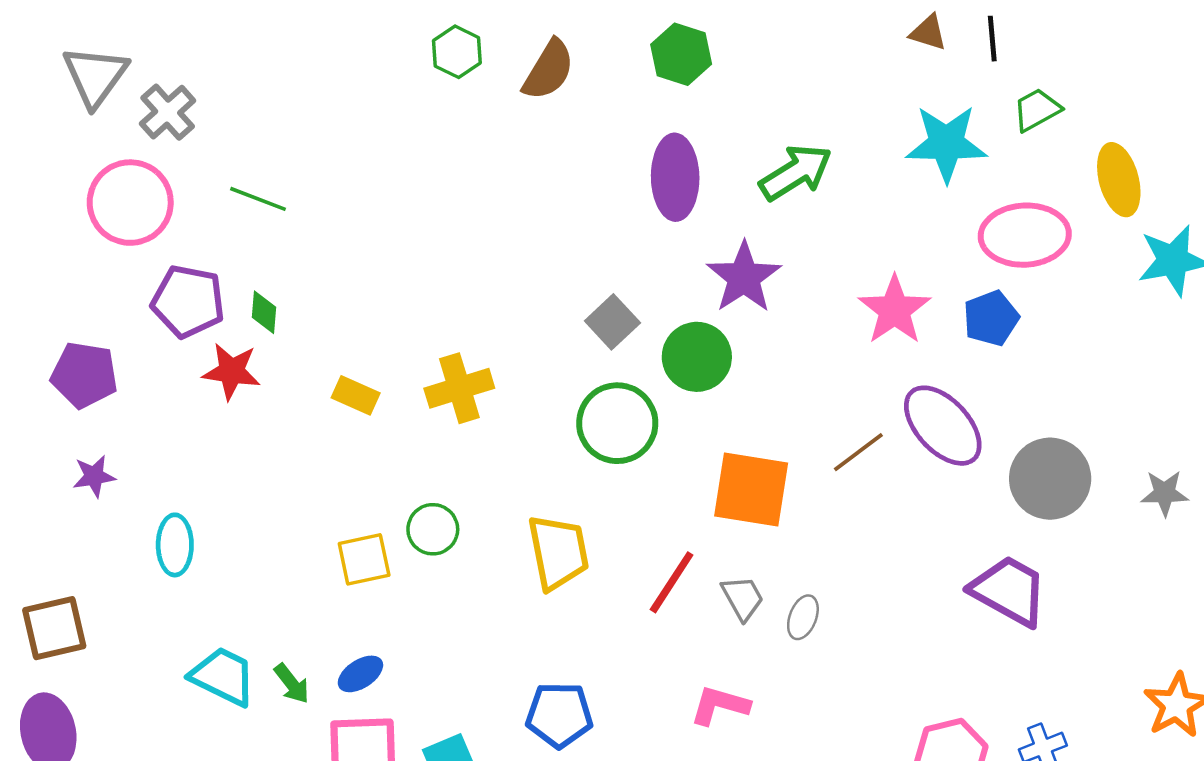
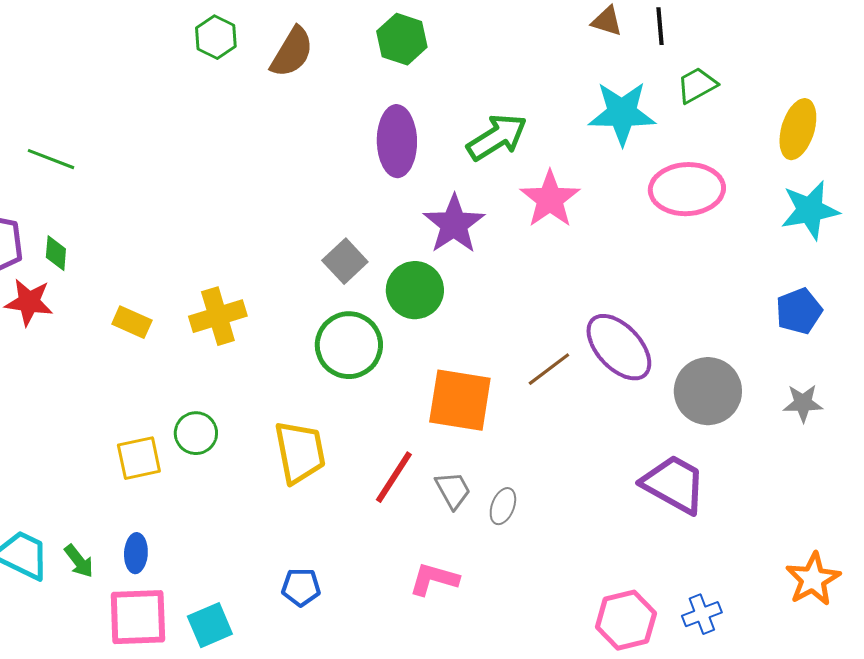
yellow ellipse: (1119, 180) -> (798, 129), moved, turned 32
pink star: (895, 310) -> (550, 199), moved
blue pentagon: (991, 318) -> (799, 311), moved
blue ellipse: (360, 674) -> (136, 553), turned -54
blue pentagon: (559, 715) -> (301, 587), size x0.7

